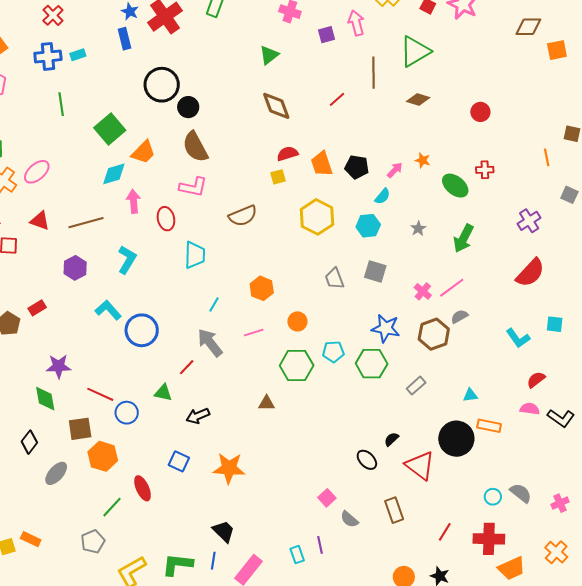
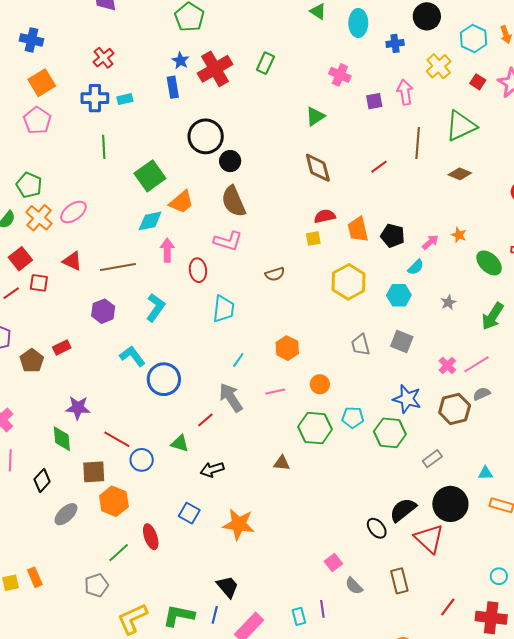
brown semicircle: (243, 216) -> (275, 274), size x0.7
black semicircle: (391, 439) -> (403, 510), size x1.8
black circle: (456, 439) -> (450, 504), moved
orange rectangle: (31, 539) -> (35, 577), turned 36

